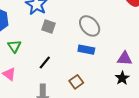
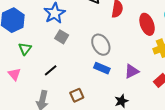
blue rectangle: (86, 50) -> (102, 68), moved
purple triangle: (125, 59) -> (132, 71), moved, turned -42

